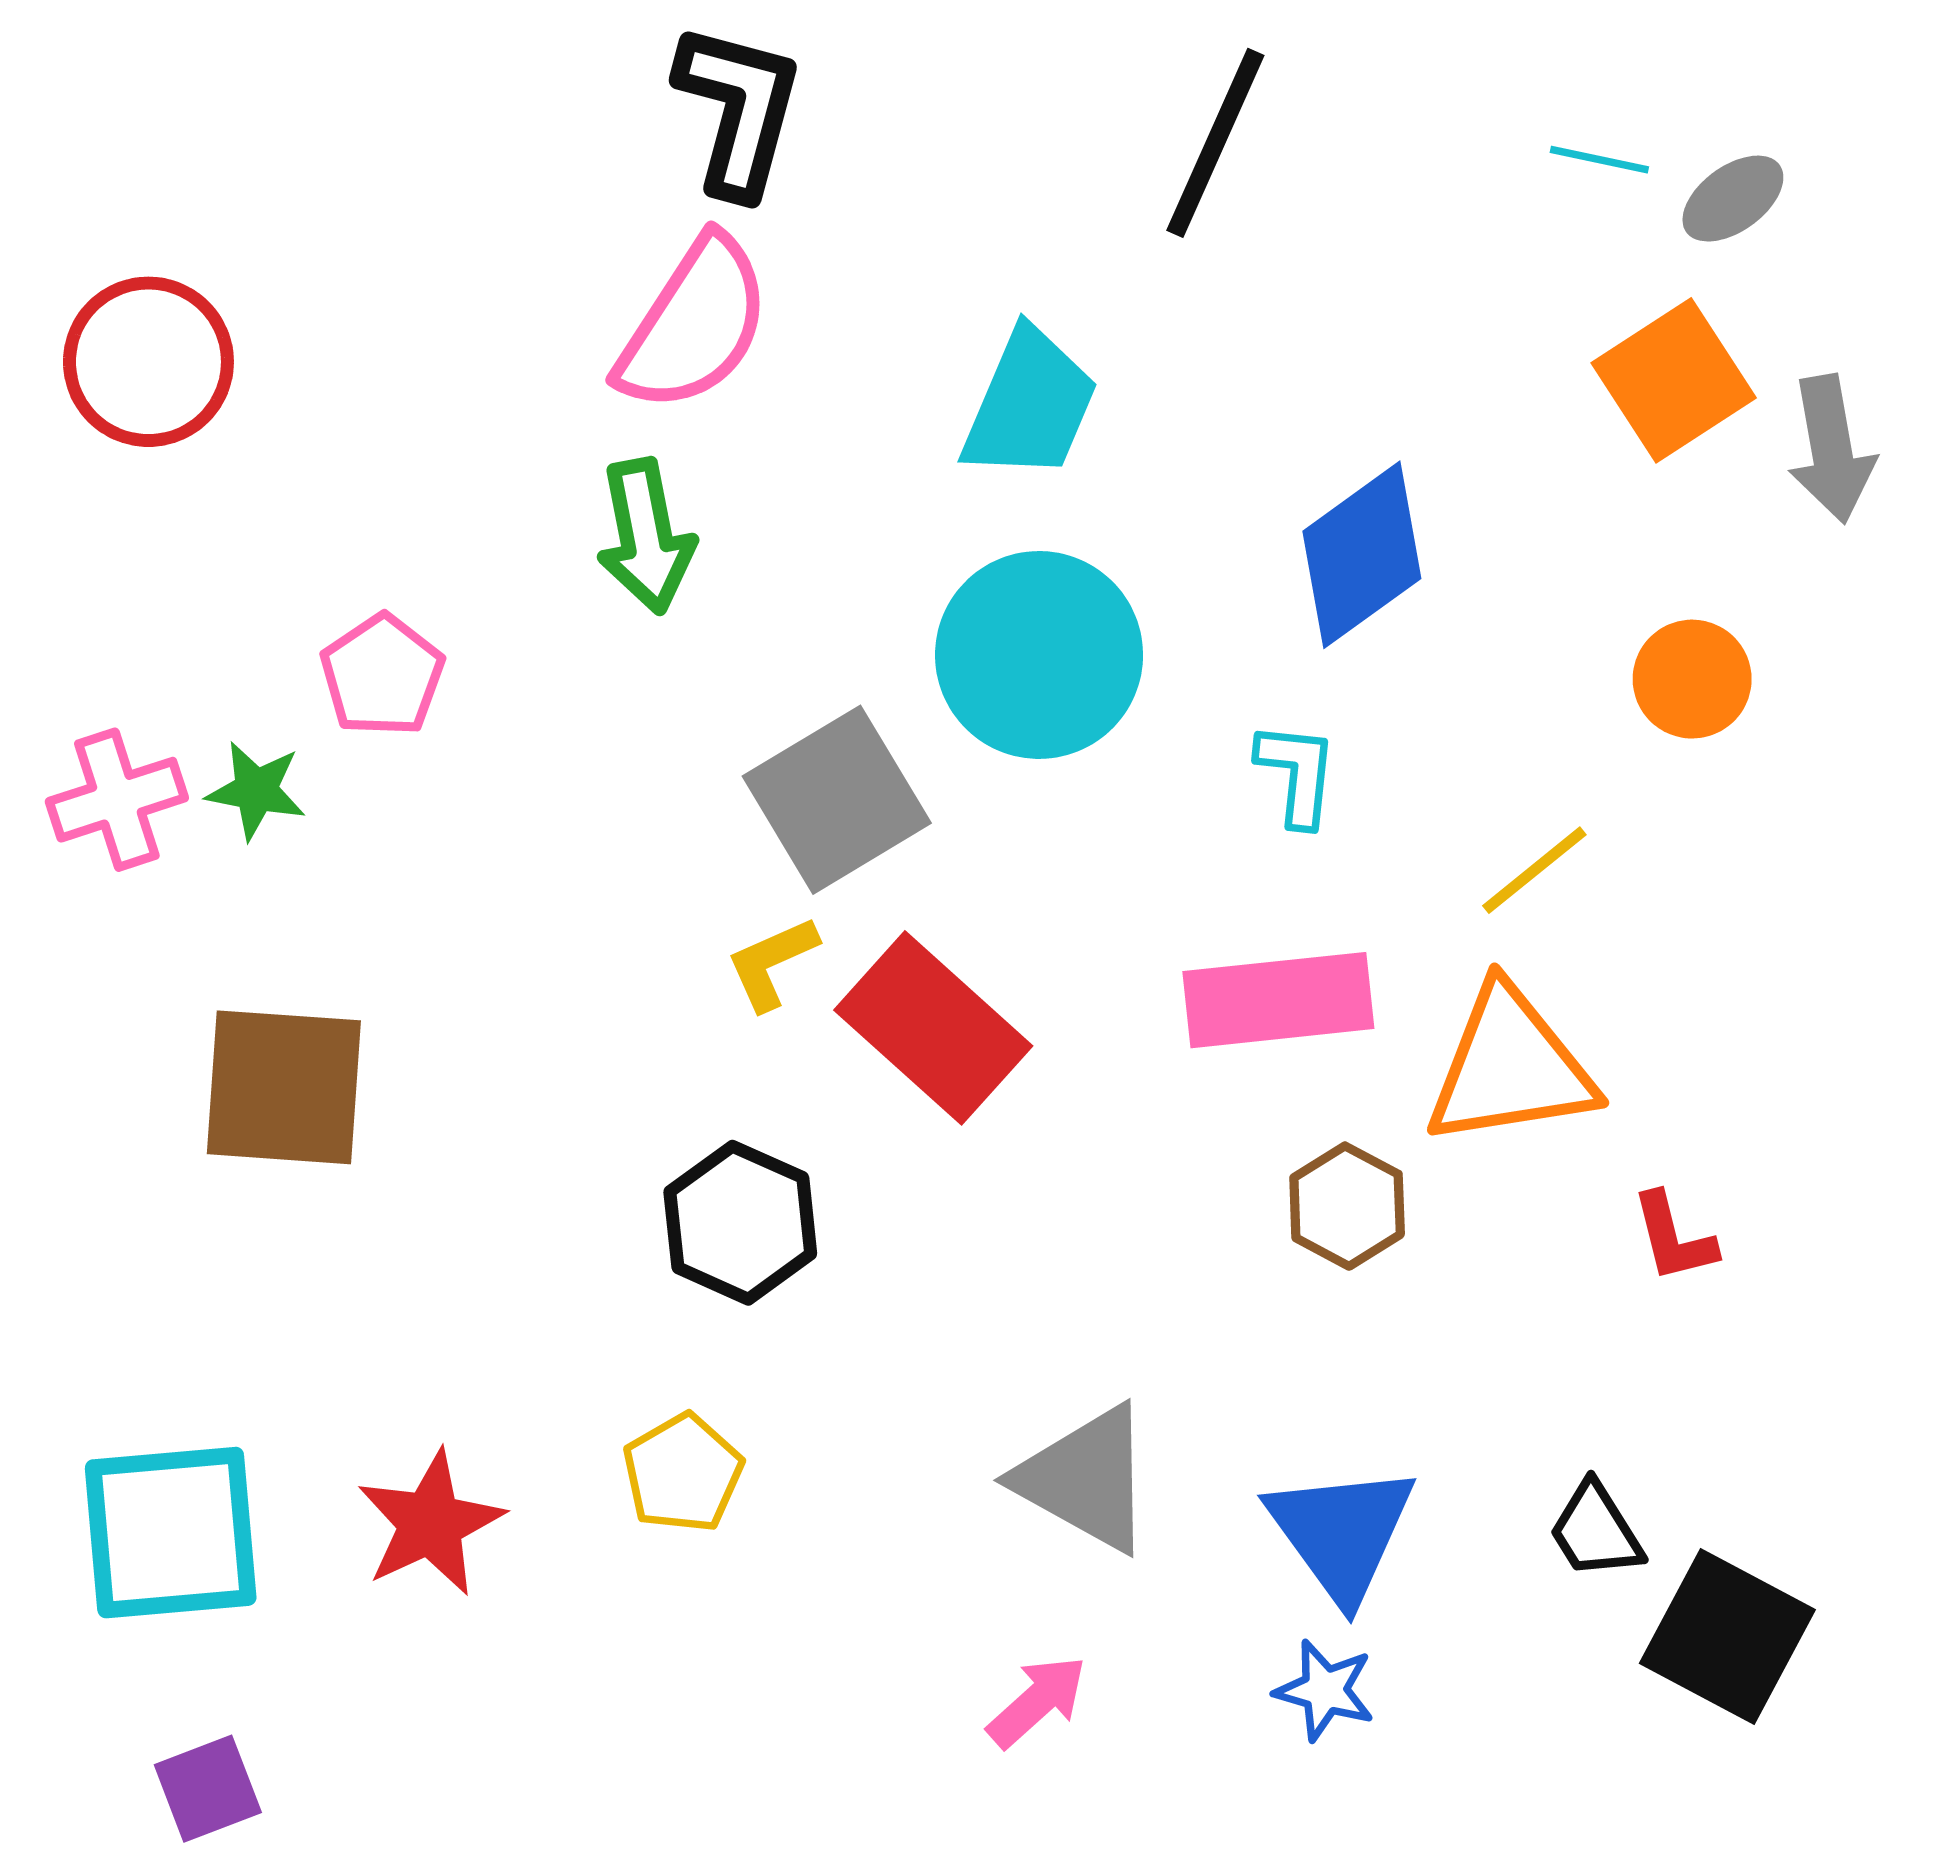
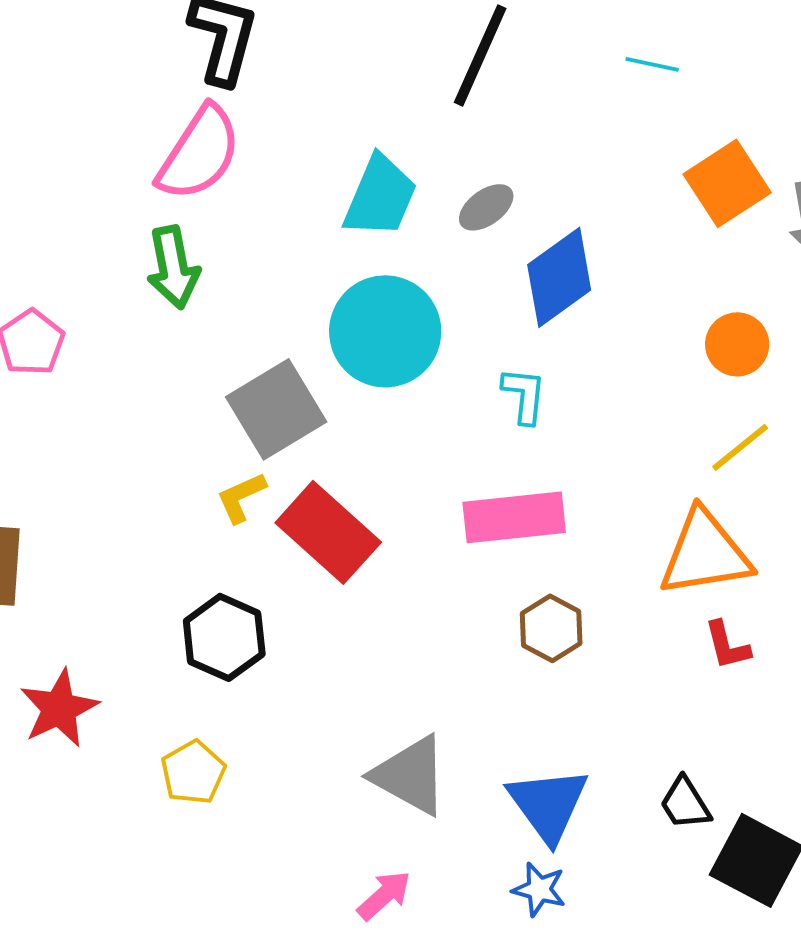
cyan line: (1599, 160) -> (652, 64), moved
gray ellipse: (1733, 199) -> (486, 207), moved
yellow line: (1534, 870) -> (740, 447), moved
orange triangle: (1510, 1067) -> (705, 553), moved
red star: (430, 1523) -> (59, 708), moved

